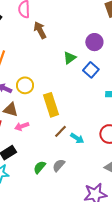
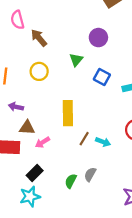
blue square: (91, 70) -> (102, 77), moved
yellow circle: (25, 85) -> (39, 71), moved
yellow rectangle: (51, 105) -> (68, 113), turned 30

